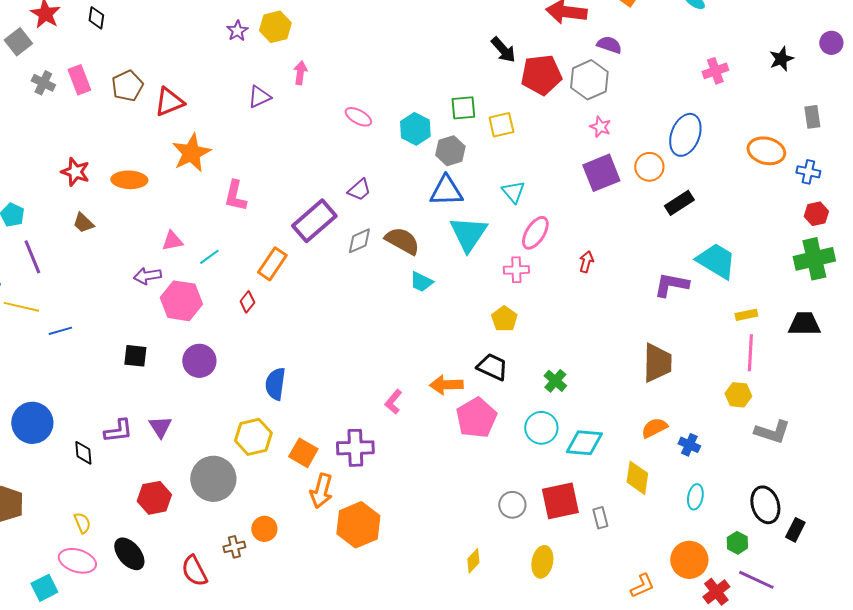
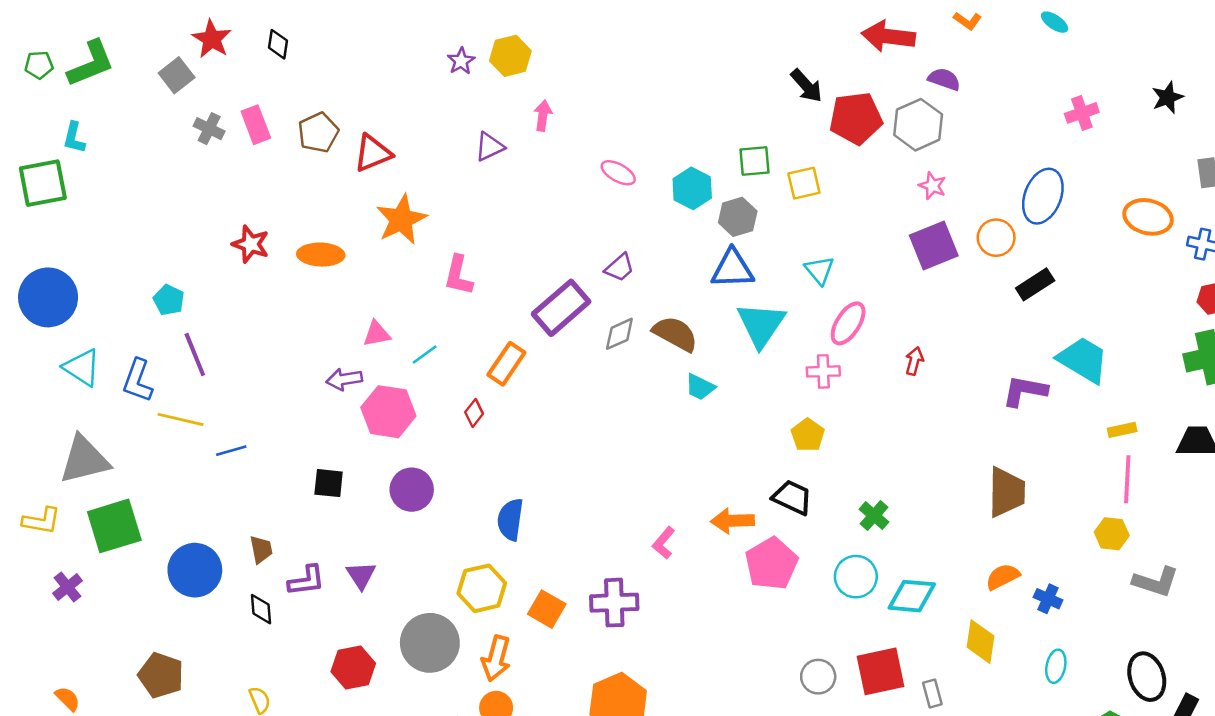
brown trapezoid: (83, 223) -> (261, 549), moved, turned -145
orange arrow: (321, 491) -> (496, 658), moved

